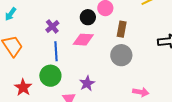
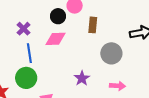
gray circle: (121, 55) -> (111, 53), moved
purple star: (87, 83) -> (82, 78), moved

